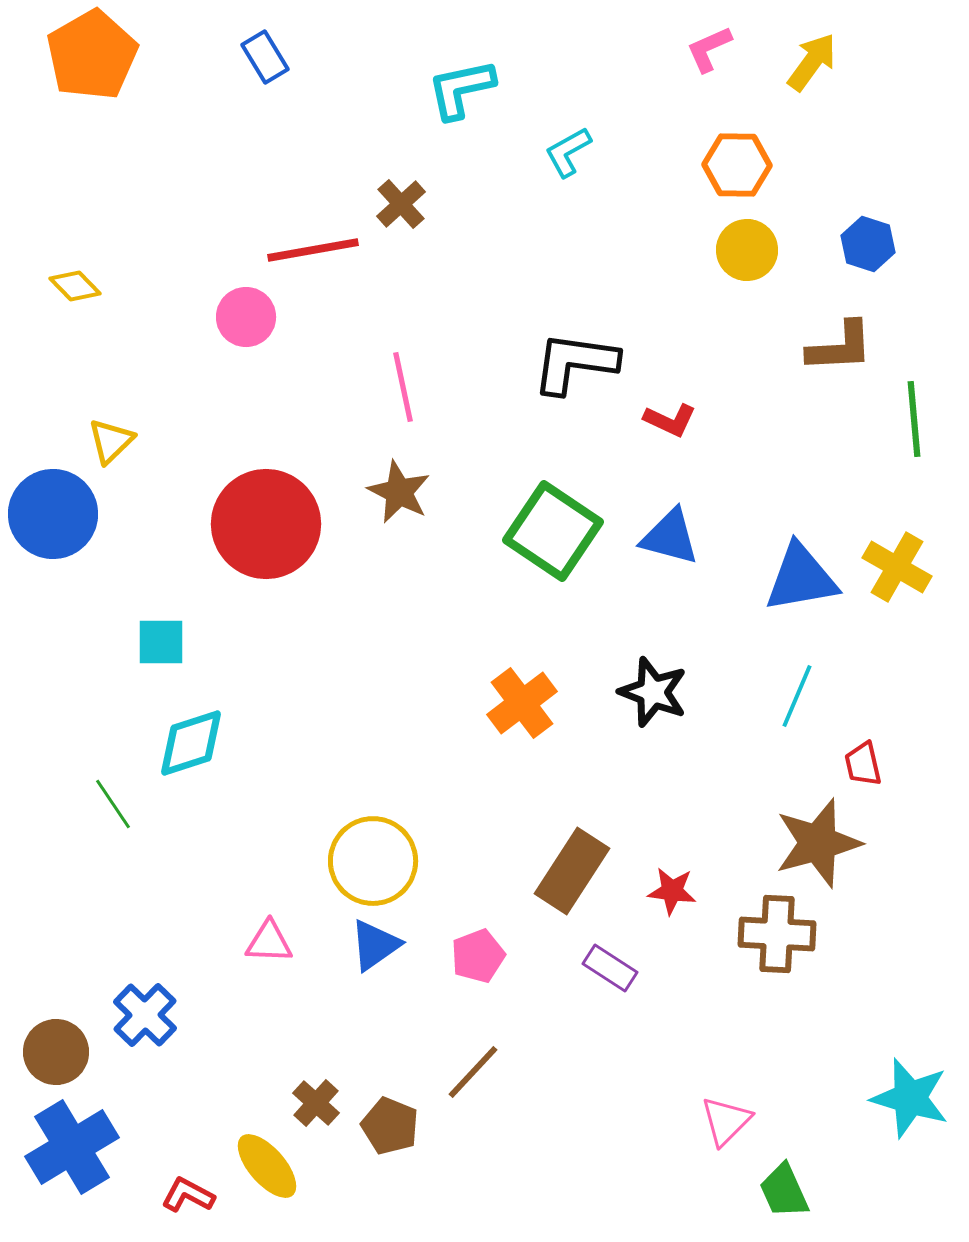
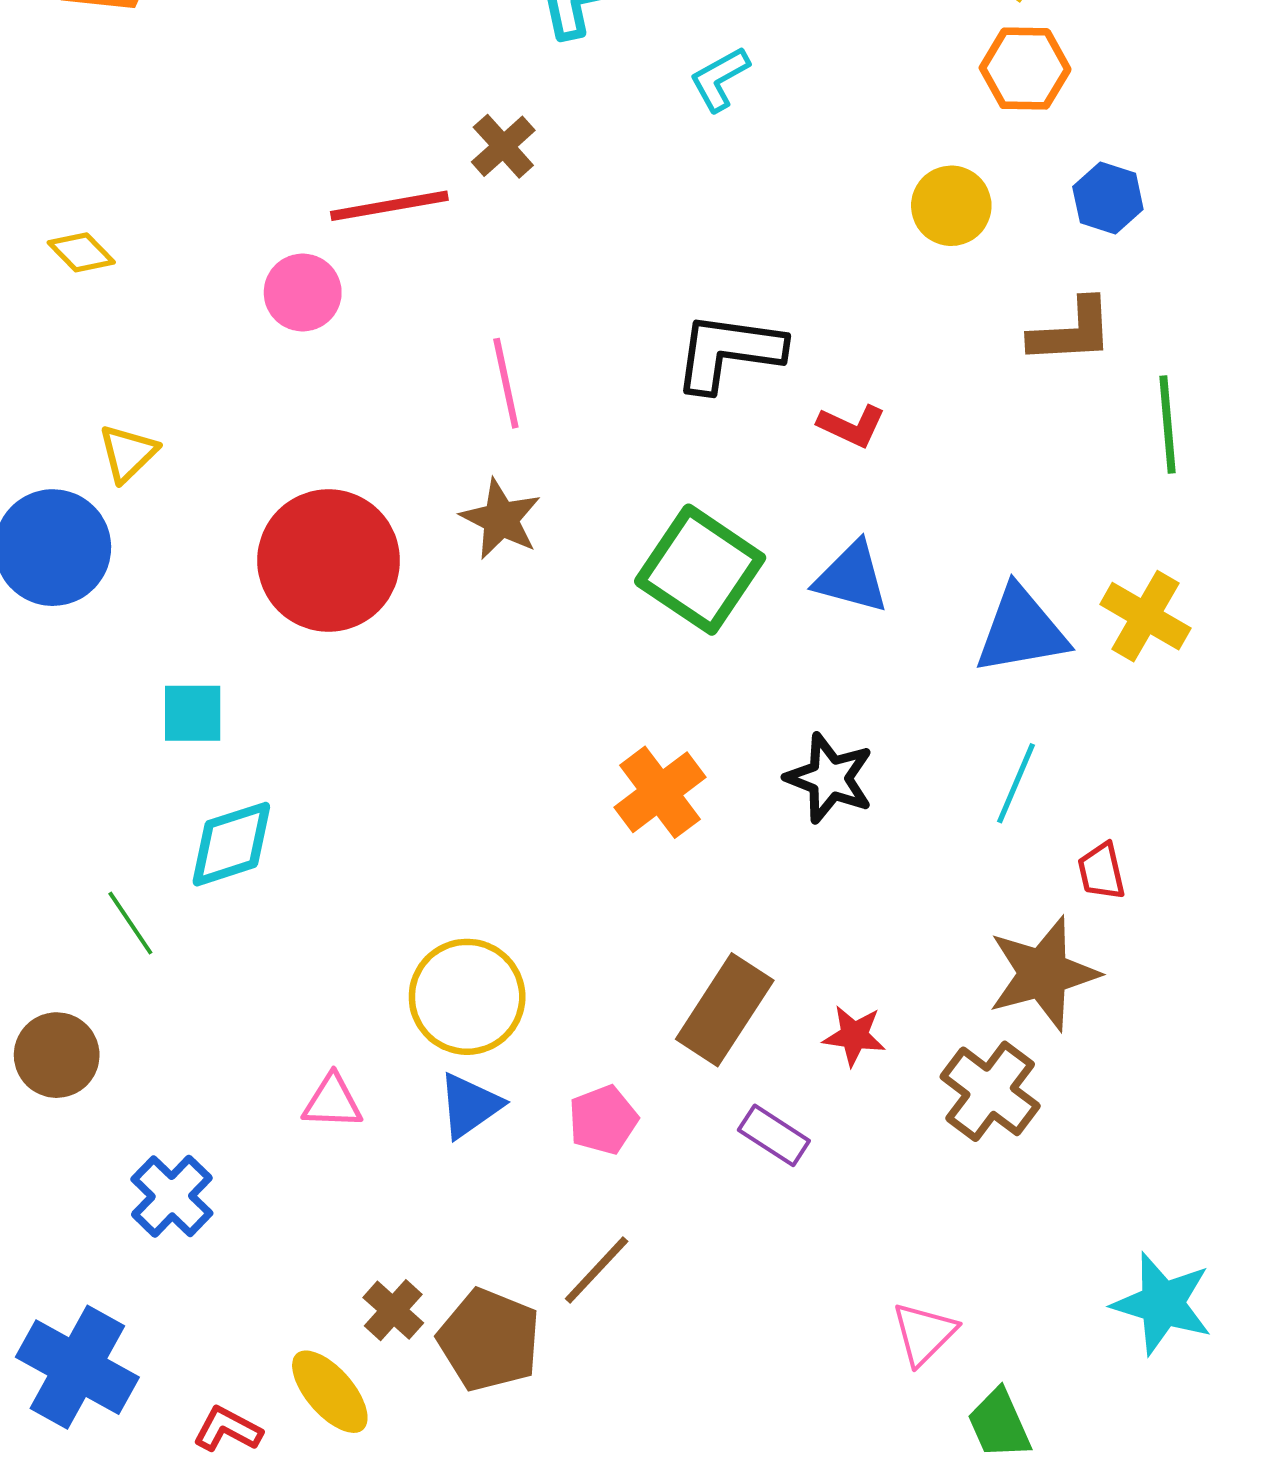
orange hexagon: (737, 165) -> (1025, 69), moved
brown cross: (777, 934) -> (990, 1091), turned 34
brown circle: (56, 1052) -> (57, 1055), moved
brown pentagon: (390, 1126) -> (489, 1340), size x1.4
blue cross: (72, 1147) -> (77, 1367), turned -30

